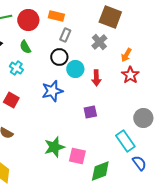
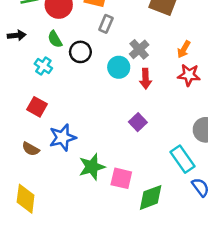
gray cross: (99, 42) -> (139, 49), moved
black circle: (59, 57) -> (80, 52), moved
red star: (130, 75) -> (189, 75), turned -30
blue star: (52, 91) -> (63, 137), moved
purple square: (90, 112) -> (138, 122), turned -32

